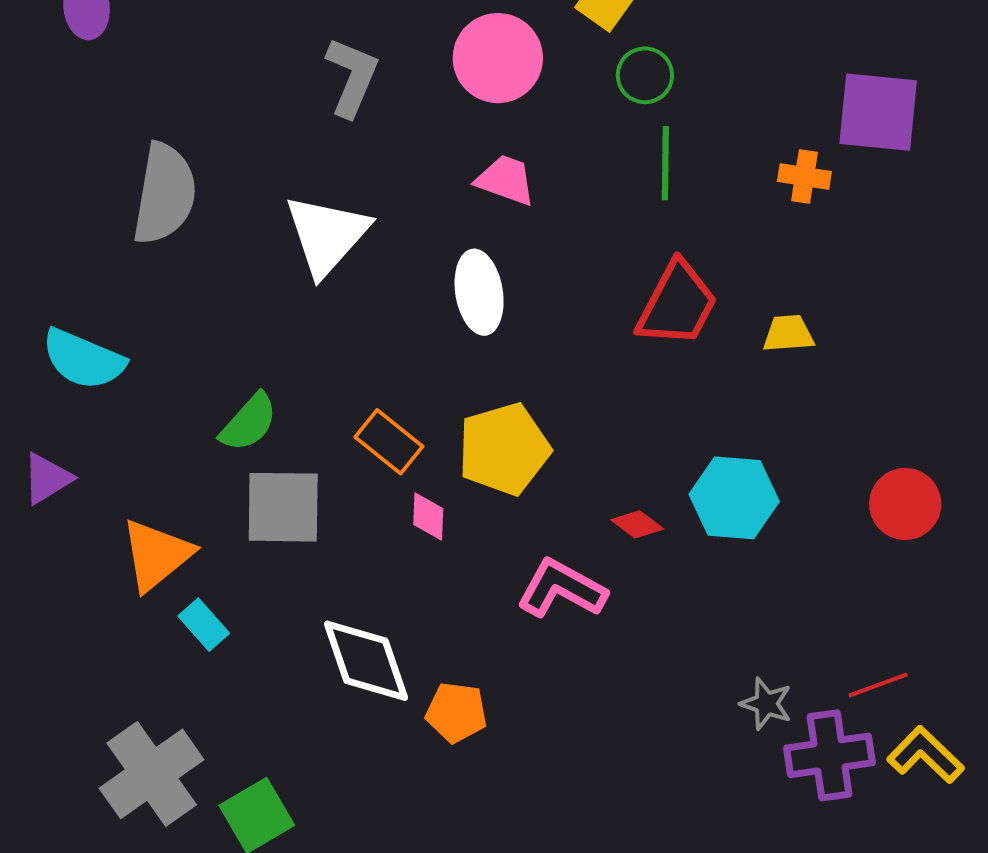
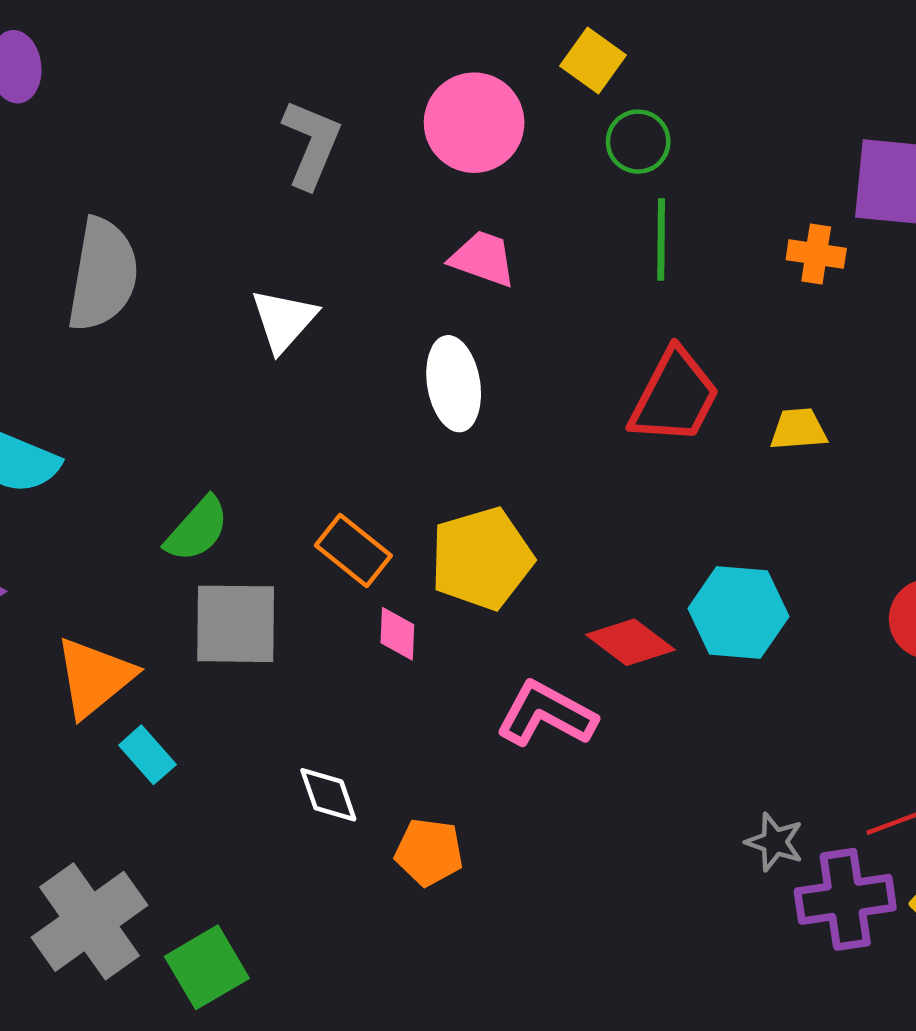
white triangle: (327, 235) -> (284, 320), size x0.7
red diamond: (637, 524) -> (630, 642), size x1.5
white diamond: (366, 661) -> (328, 795), size x0.6

